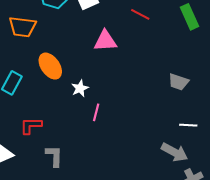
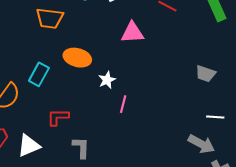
orange ellipse: (50, 66) -> (77, 58), turned -40

